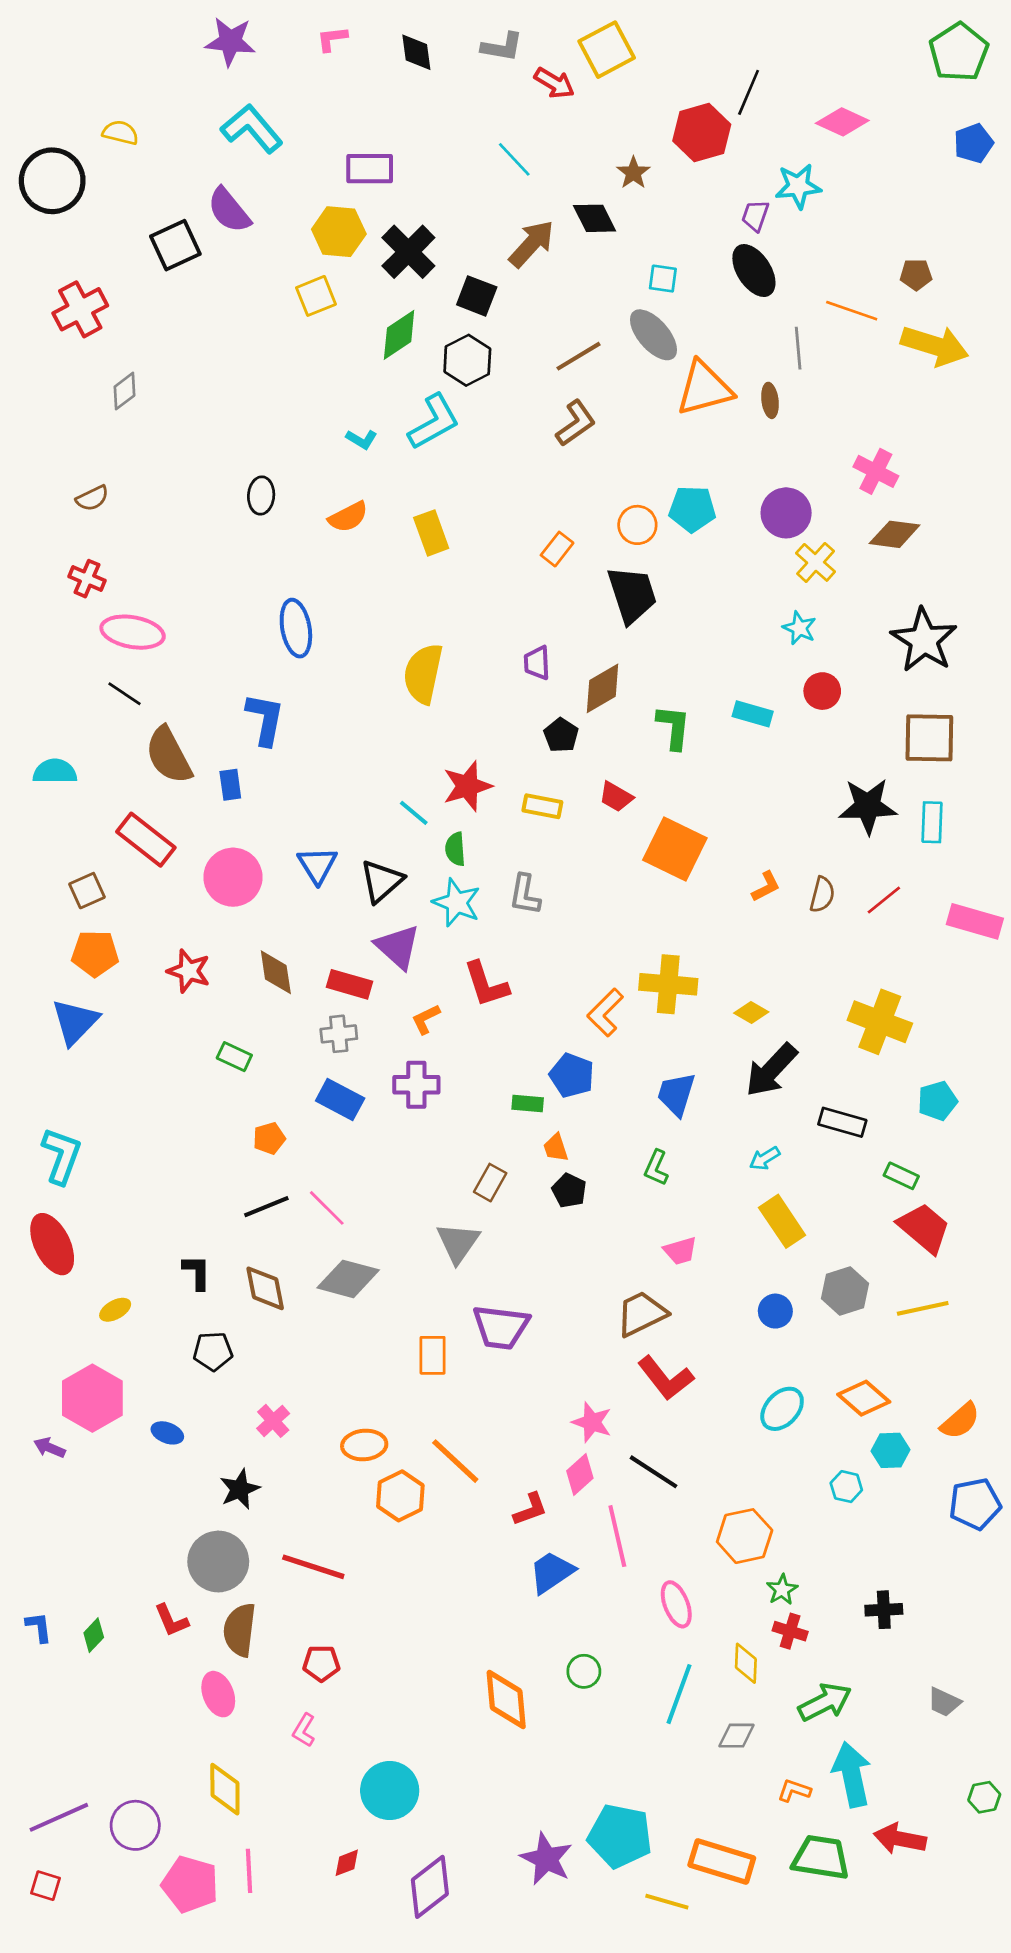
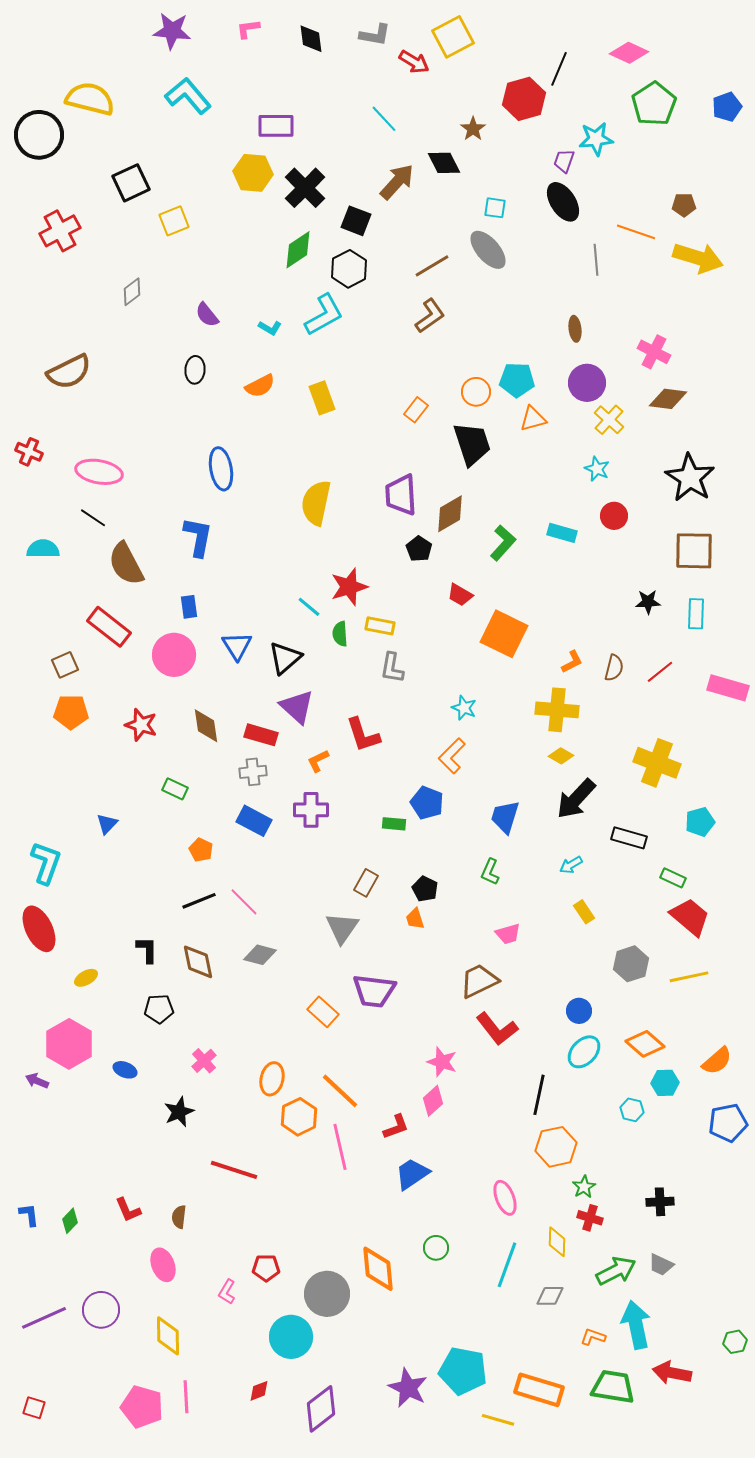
green pentagon: (959, 52) -> (654, 104), moved
pink diamond: (842, 122) -> (629, 53), moved
yellow semicircle: (120, 133) -> (90, 99), size x1.8
purple semicircle: (229, 210) -> (207, 315), moved, size x0.7
yellow square: (316, 296) -> (174, 221), moved
orange triangle: (704, 388) -> (533, 419), moved, size x0.6
gray diamond: (124, 391) -> (132, 292), moved
brown ellipse: (770, 400) -> (575, 329), moved
brown semicircle: (92, 498) -> (69, 372), size x1.8
red cross: (87, 579) -> (29, 452), moved
purple trapezoid: (537, 663) -> (401, 495), size x1.6
green L-shape: (674, 727) -> (503, 543), turned 36
cyan semicircle: (55, 771) -> (43, 549), moved
blue rectangle: (230, 785) -> (189, 607), moved
yellow rectangle: (542, 806) -> (380, 626), moved
black star: (868, 806) -> (648, 602), size x0.6
cyan star: (457, 903) -> (464, 708), moved, size x0.7
yellow cross: (668, 984) -> (557, 710), moved
blue triangle: (75, 1022) -> (107, 824), moved, size x0.6
orange pentagon: (269, 1138) -> (201, 850), turned -30
orange trapezoid: (556, 1148) -> (415, 919), moved
yellow rectangle: (782, 1221) -> (584, 912), size x0.6
gray diamond: (348, 1279) -> (260, 955), size x0.7
blue circle: (775, 1311) -> (579, 1011), moved
orange rectangle: (433, 1355) -> (323, 1012), turned -48
orange ellipse: (364, 1445) -> (272, 1079), turned -72
black line: (653, 1472) -> (539, 1095), moved, turned 69
pink line: (617, 1536) -> (340, 1147), moved
gray circle: (218, 1562) -> (327, 1294), moved
brown semicircle: (240, 1630) -> (179, 1217), size x0.6
red pentagon: (321, 1663) -> (266, 1268), moved
gray trapezoid: (944, 1702) -> (661, 1265), moved
purple line: (59, 1817) -> (44, 1318), moved
purple circle: (135, 1825) -> (101, 1310), moved

